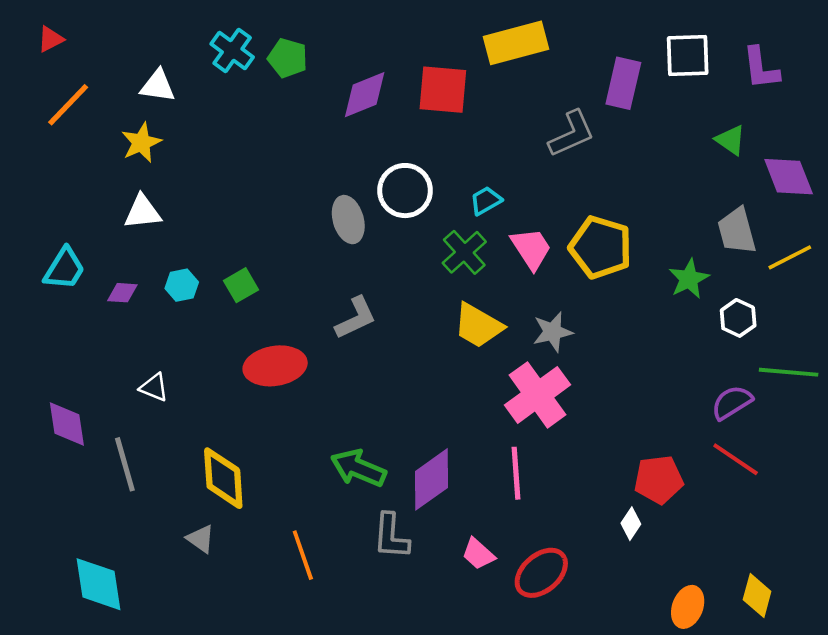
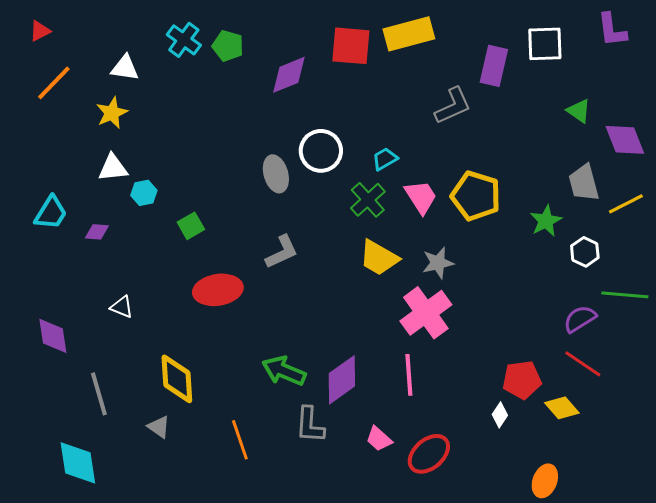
purple L-shape: (761, 68) -> (612, 30), moved
red square: (443, 90) -> (351, 46), moved
cyan hexagon: (182, 285) -> (144, 193), moved
gray line: (125, 464) -> (99, 394), moved
yellow diamond: (757, 596) -> (562, 408), moved, turned -56

